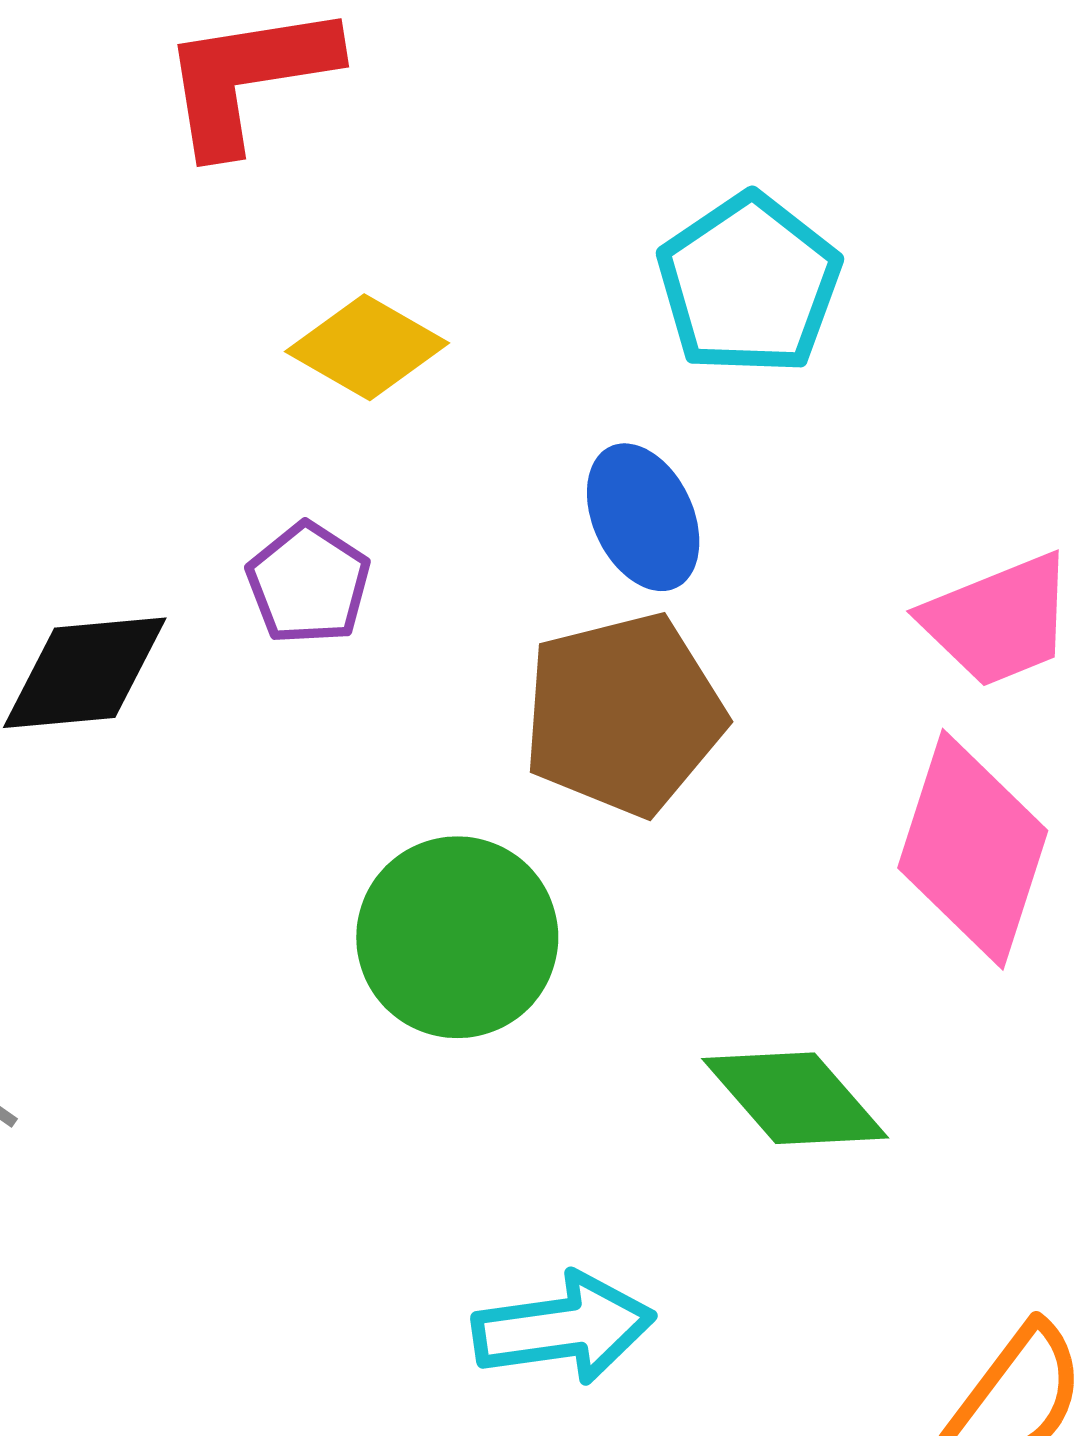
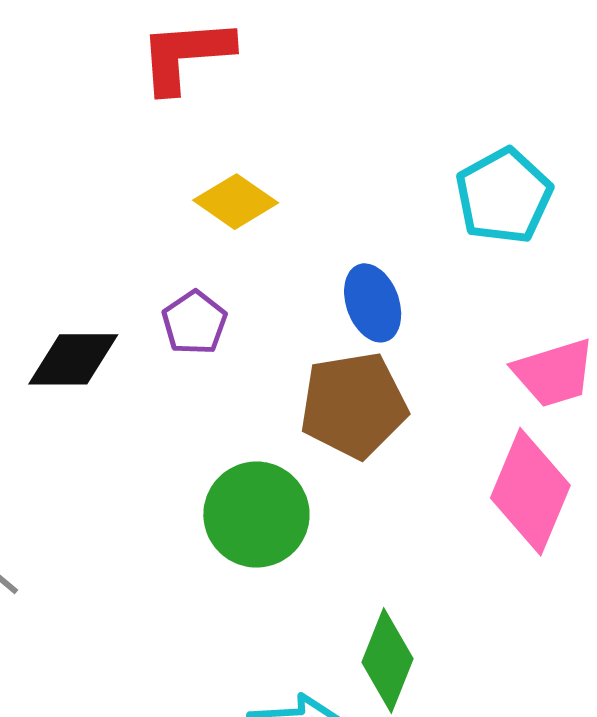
cyan pentagon: (749, 284) -> (504, 196), moved
green diamond: (795, 1098) -> (387, 661), moved, turned 58

